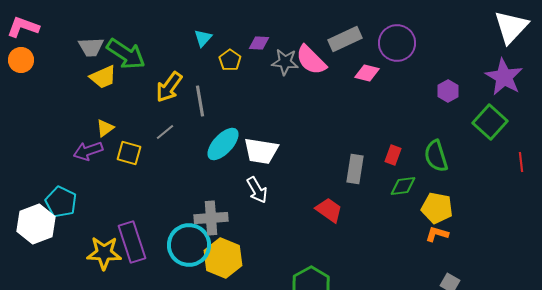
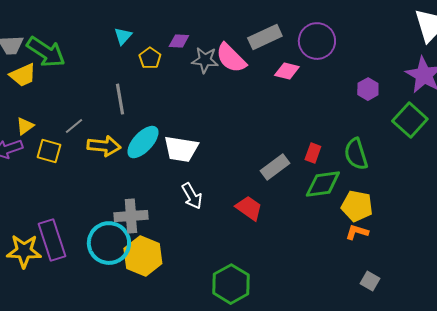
yellow arrow: (169, 87) -> (104, 146), moved, turned -120
gray line: (165, 132) -> (74, 126), moved
gray rectangle: (355, 169) -> (275, 167), turned 44
green diamond: (403, 186) -> (323, 184), size x1.4
white arrow: (257, 190) -> (192, 196), moved

